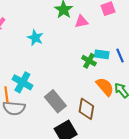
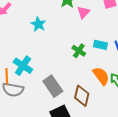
pink triangle: (81, 22) -> (83, 12), turned -40
green cross: (89, 61) -> (79, 51), moved

